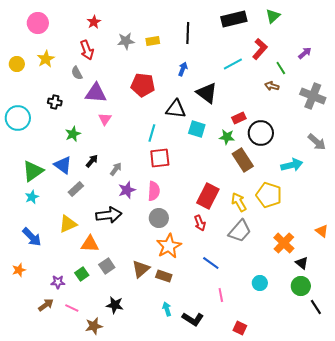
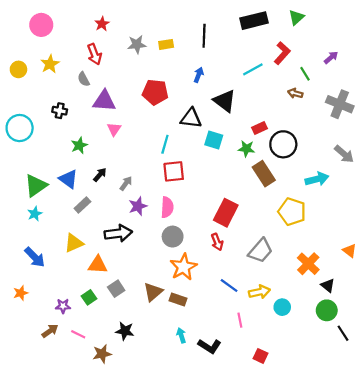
yellow arrow: (239, 202) -> (259, 292), moved, turned 108

